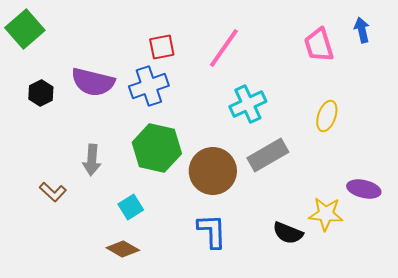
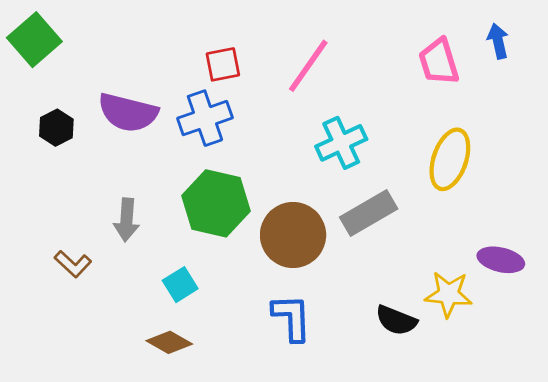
yellow ellipse: (327, 116) -> (450, 159), size x1.4

